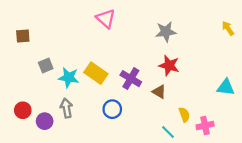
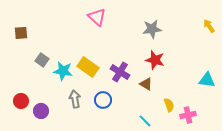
gray square: (46, 65) -> (42, 60), turned -32
gray arrow: (66, 108) -> (75, 99), moved
cyan line: (168, 132) -> (145, 121), moved

